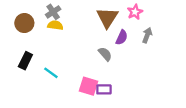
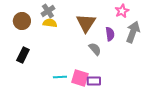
brown triangle: (107, 17) -> (86, 23), moved
gray arrow: (147, 35) -> (133, 32), size x1.5
purple semicircle: (122, 37) -> (110, 34), turned -32
cyan line: (51, 73) -> (60, 77), moved, turned -40

